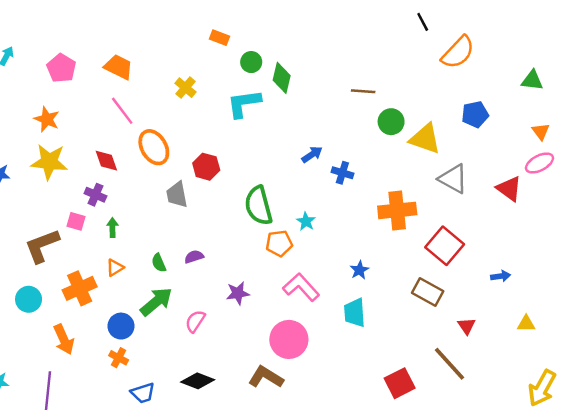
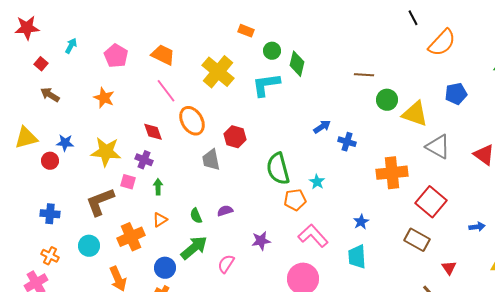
yellow cross: (185, 88) -> (218, 72), size x1.8
yellow star: (49, 162) -> (106, 152), moved

